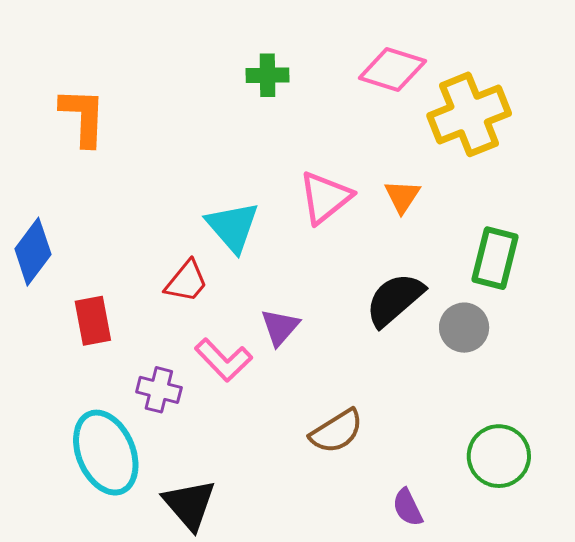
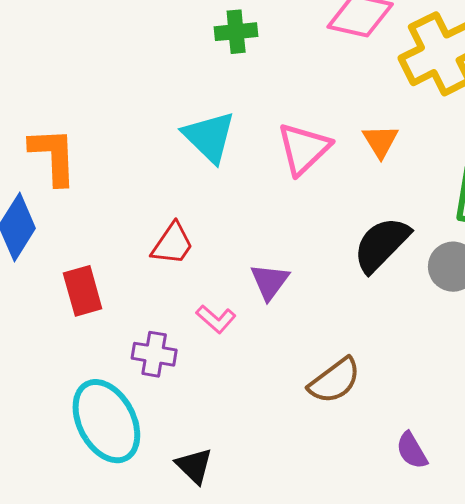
orange L-shape: (83, 117) -> (53, 156), moved
cyan triangle: (233, 227) -> (209, 137), moved
pink L-shape: (223, 360) -> (216, 319), size x0.7
black triangle: (189, 504) -> (194, 466), size x0.7

